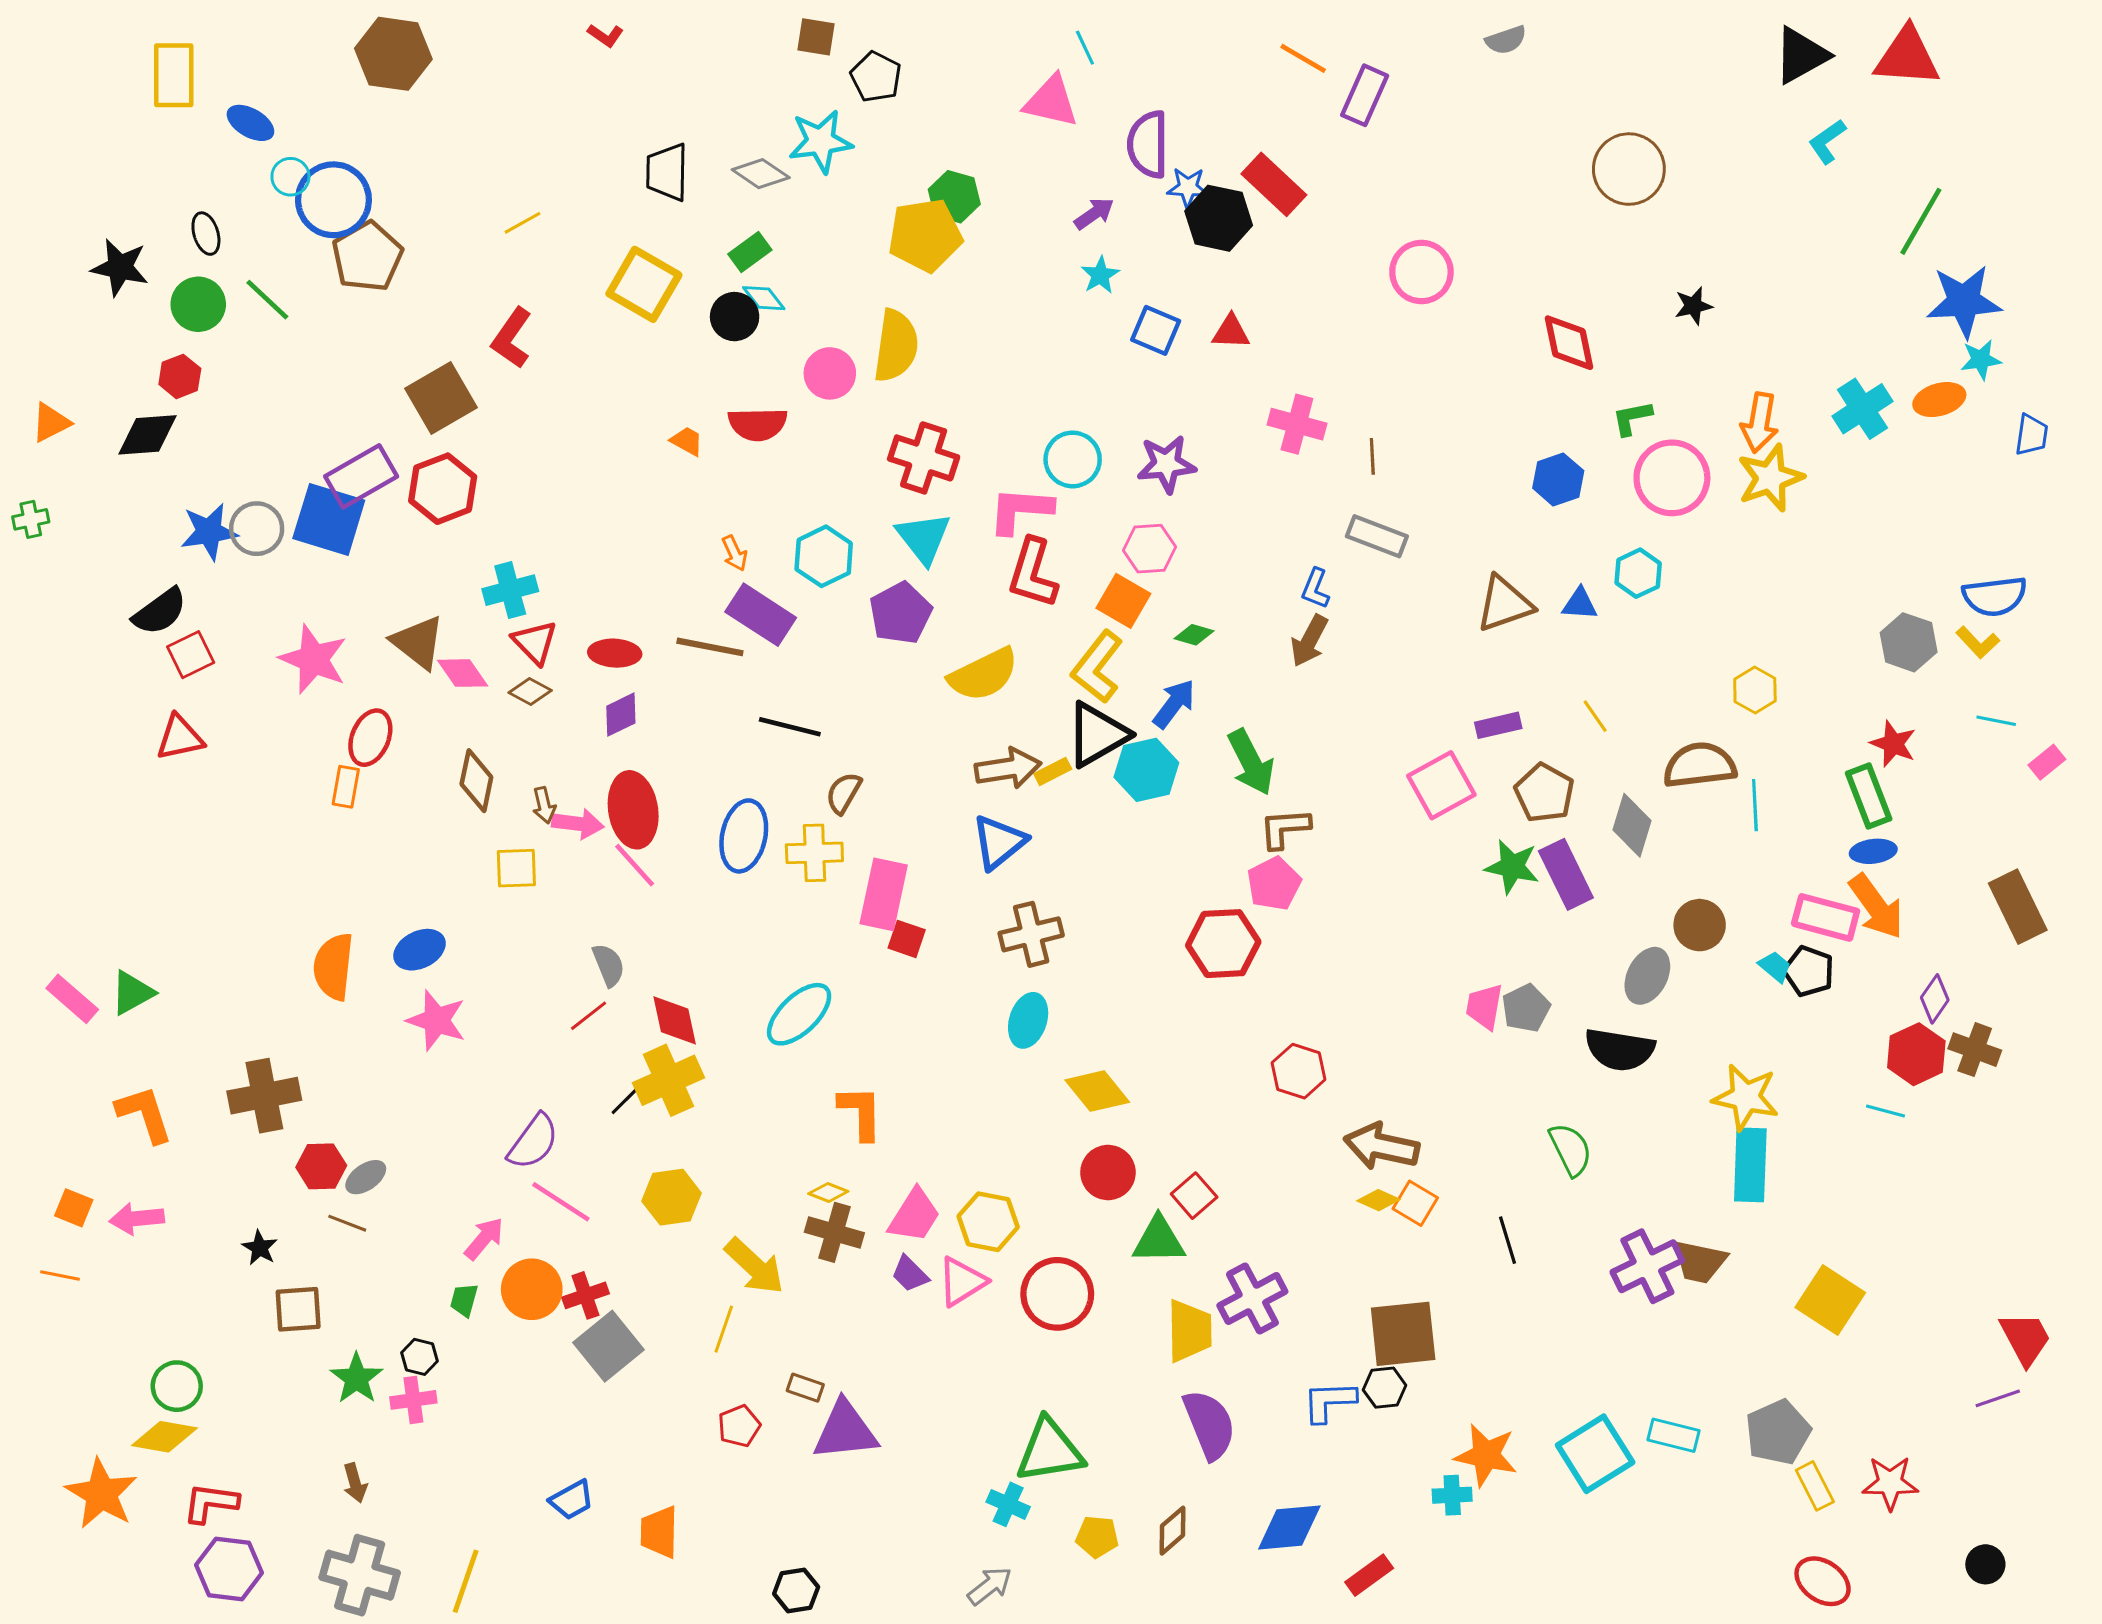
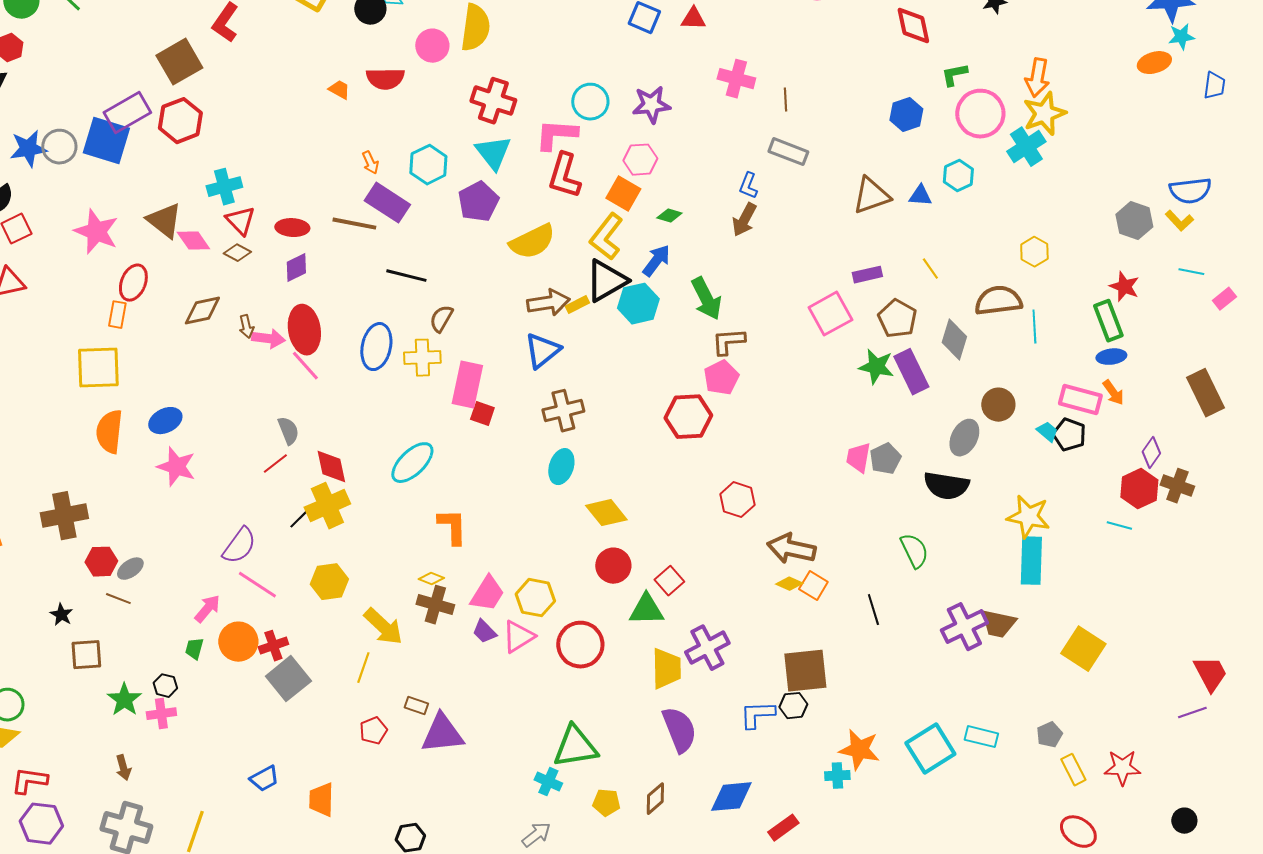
cyan cross: (1862, 409) -> (1026, 147), moved
brown diamond: (476, 781) -> (202, 311), turned 66
yellow square: (516, 868) -> (98, 368), moved, size x1.6
orange arrow: (1876, 907) -> (1113, 393), size x0.6
gray pentagon: (1778, 1432) -> (1049, 735), size x0.6

